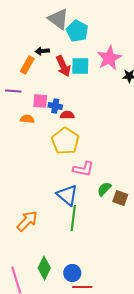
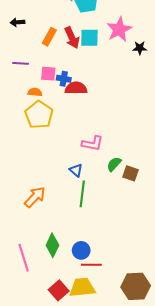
black arrow: (42, 51) -> (17, 22), moved
orange rectangle: (27, 65) -> (49, 37), moved
red semicircle: (67, 115) -> (76, 88), size x1.5
yellow pentagon: (65, 141) -> (39, 115), moved
blue triangle: (67, 195) -> (76, 170), size x0.6

